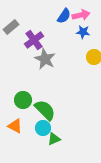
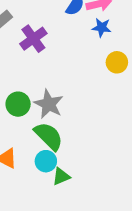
gray star: (45, 59) -> (49, 104), moved
green circle: (23, 100) -> (18, 104), moved

